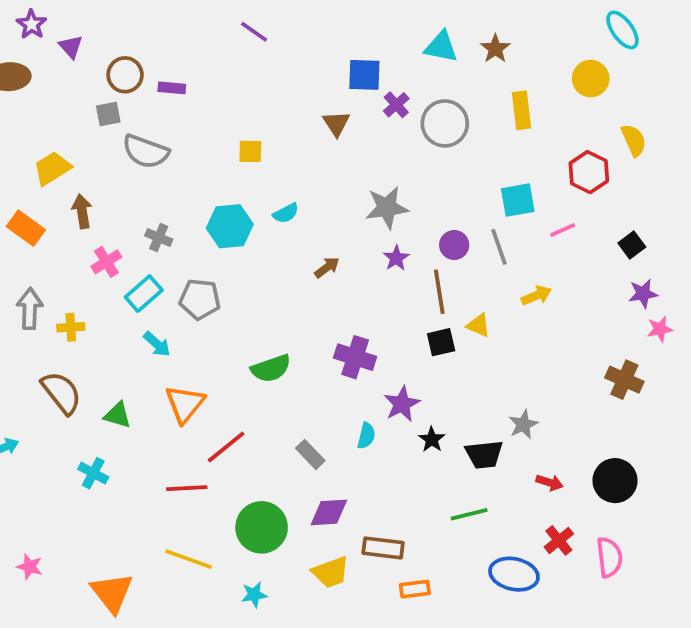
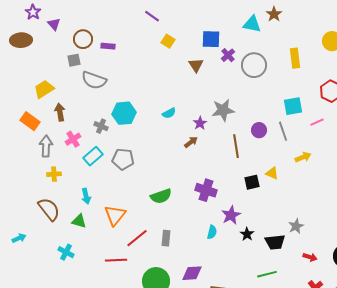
brown star: (495, 49) -> (274, 14), moved
yellow square: (250, 151) -> (168, 41), moved, turned 32
cyan hexagon: (230, 226) -> (124, 113), moved
purple star: (396, 258) -> (200, 123), moved
brown line: (439, 292) -> (236, 146), moved
gray arrow: (30, 309) -> (46, 146), moved
cyan arrow: (157, 344) -> (86, 196), moved, turned 35
gray rectangle: (310, 454) -> (166, 238), moved, turned 49

